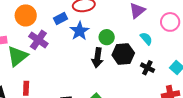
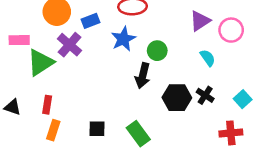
blue rectangle: (61, 19) -> (91, 21), moved
pink circle: (170, 22) -> (231, 30), moved
black hexagon: (123, 54) -> (177, 98), moved

